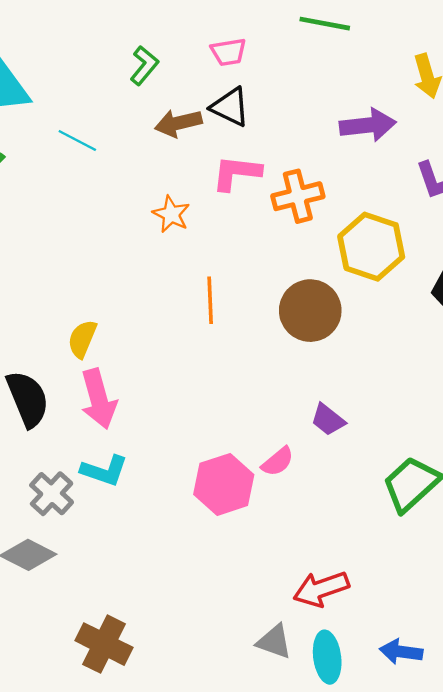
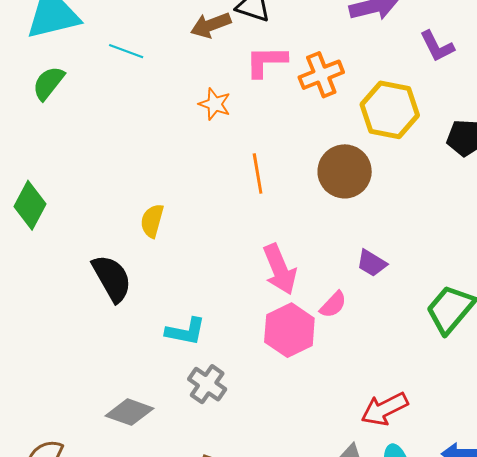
pink arrow: (99, 399) -> (280, 269), moved
gray cross: (52, 494) -> (207, 384), moved

